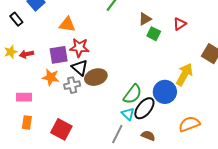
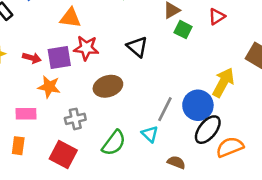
red arrow: (27, 54) -> (32, 58), moved, turned -152
black triangle: (80, 68) -> (137, 47), moved
gray cross: (72, 85) -> (75, 119), moved
green semicircle: (133, 94) -> (114, 143), moved
pink rectangle: (24, 97) -> (26, 114), moved
black ellipse: (144, 108) -> (208, 130), moved
gray line: (117, 134) -> (165, 109), moved

